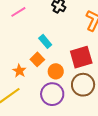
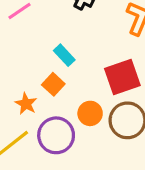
orange circle: (56, 71) -> (90, 113), moved
purple circle: (52, 94) -> (56, 135), moved

